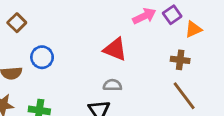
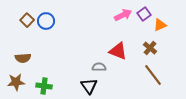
red triangle: (115, 49) -> (118, 51), moved
blue circle: (42, 57) -> (46, 21), moved
brown cross: (180, 60) -> (150, 48), turned 32

